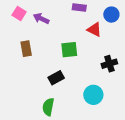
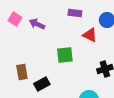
brown rectangle: (26, 49) -> (22, 72), moved
black rectangle: (56, 78) -> (42, 84), moved

